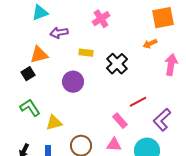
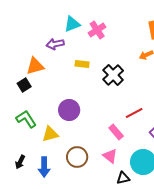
cyan triangle: (40, 13) -> (72, 24), moved
purple circle: (73, 82) -> (69, 110), moved
pink triangle: (114, 145) -> (110, 156), turned 35

